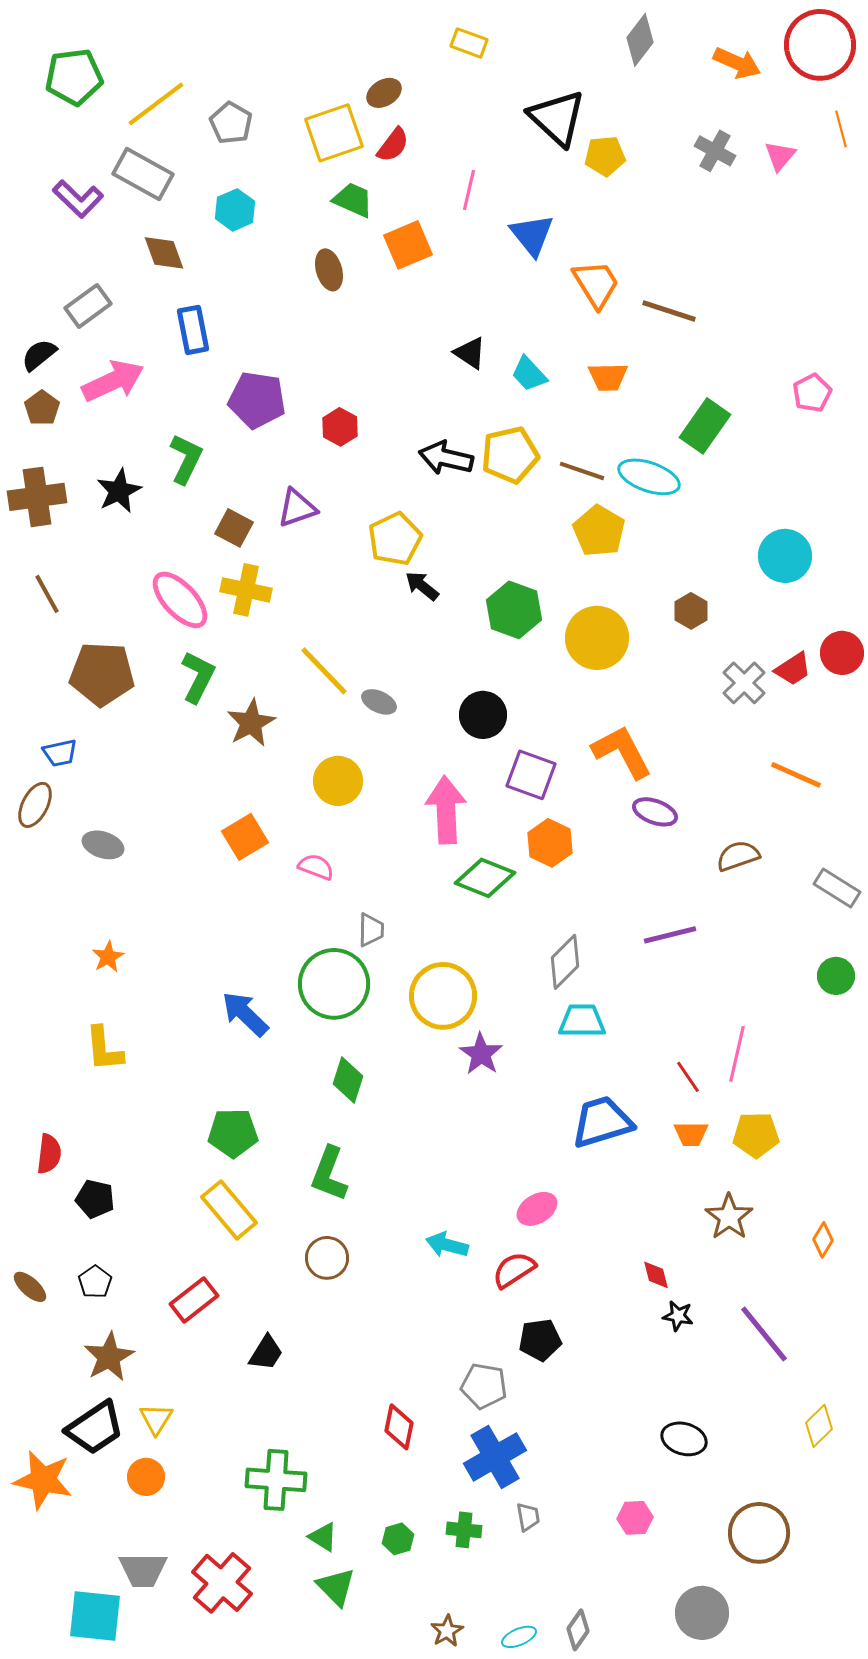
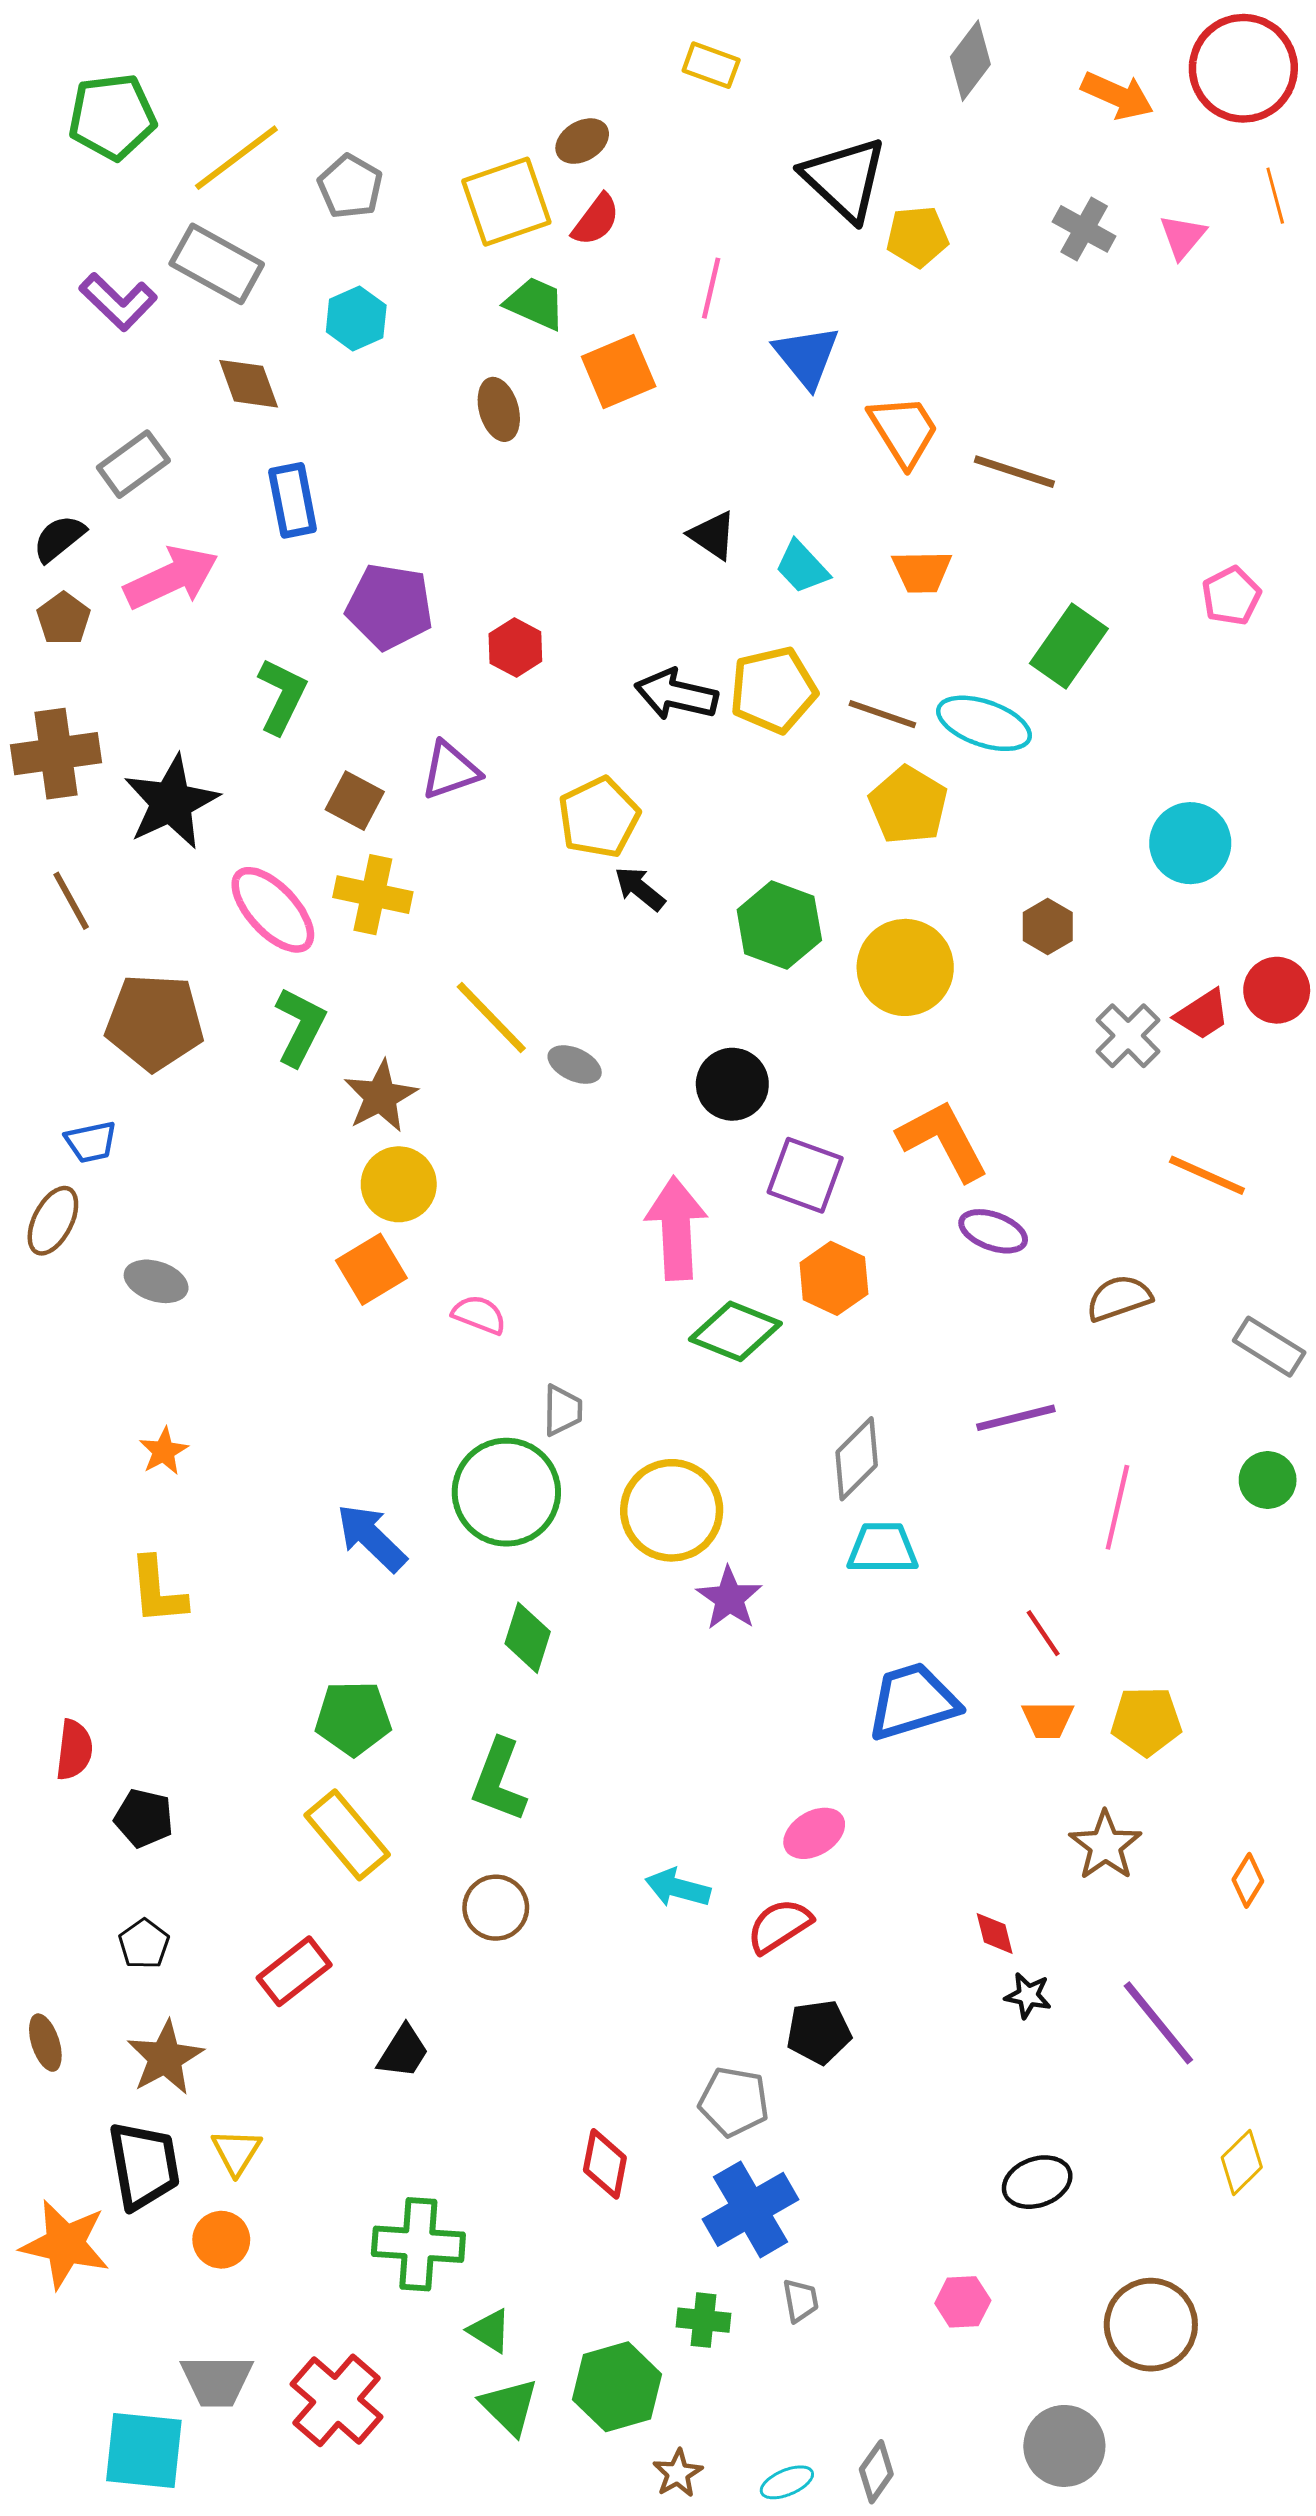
black star: (119, 491) -> (171, 802), moved, size x1.4
yellow circle: (338, 781) -> (399, 1184), moved
pink line: (737, 1054) -> (1117, 1507), moved
brown ellipse: (30, 1287) -> (45, 2043), moved, turned 30
black trapezoid: (95, 1428) -> (144, 2165), turned -66
black ellipse: (684, 1439) -> (1037, 2182), turned -36
green hexagon: (398, 1539) -> (617, 2387), moved, size x1.8

